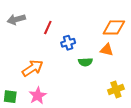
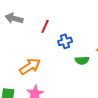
gray arrow: (16, 19) -> (14, 18), turned 30

